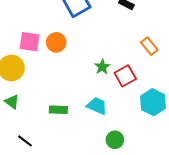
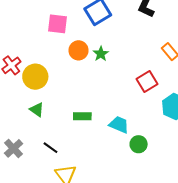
pink square: (30, 42) -> (58, 24), moved
green star: (102, 67) -> (101, 54), moved
cyan trapezoid: (97, 106) -> (119, 125), moved

